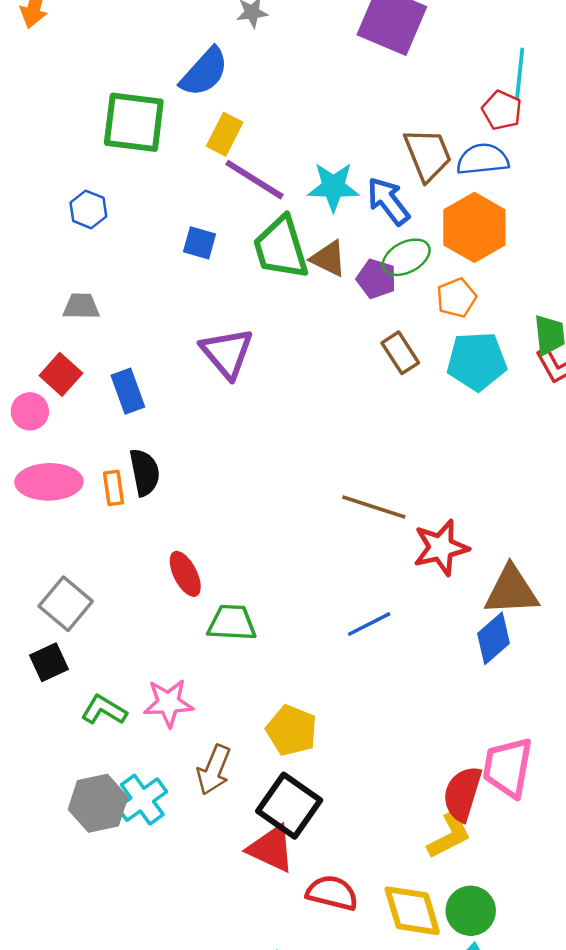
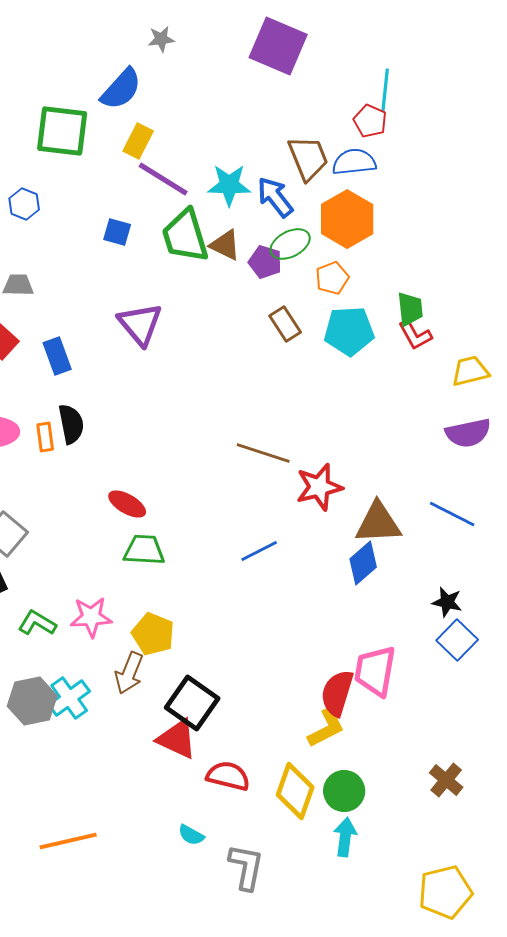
red ellipse: (185, 574) -> (127, 504), moved, turned -33
yellow pentagon: (292, 730) -> (153, 634), moved
yellow diamond: (412, 911) -> (295, 791), turned 36

